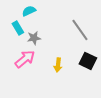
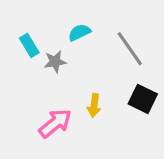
cyan semicircle: (29, 11) -> (79, 32), moved
pink arrow: (25, 59) -> (55, 123), moved

